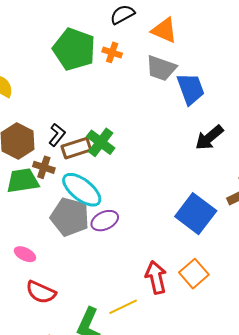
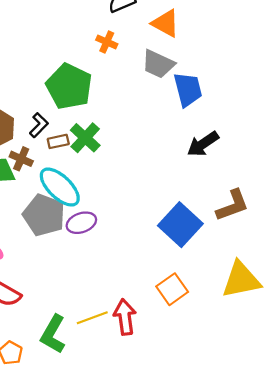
green pentagon: (74, 49) -> (69, 86), moved
brown rectangle: (76, 148) -> (58, 141), size x0.7
red arrow: (156, 277) -> (125, 317), moved

